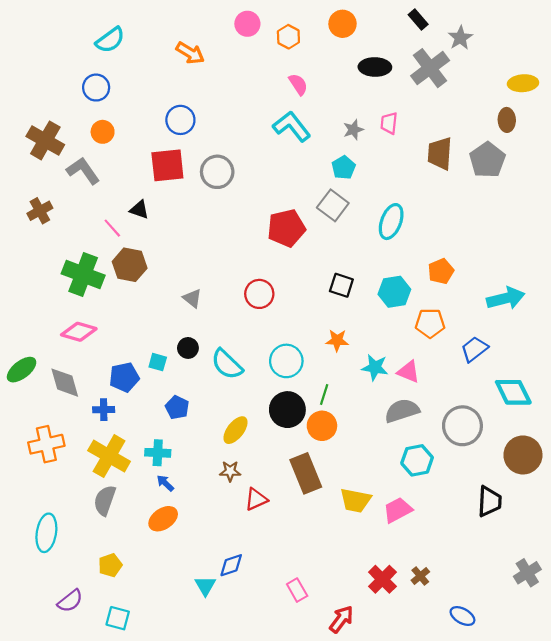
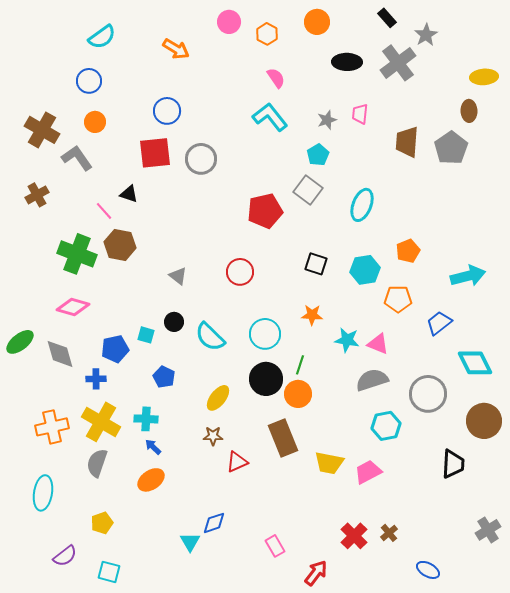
orange cross: (46, 444) -> (52, 427), moved

